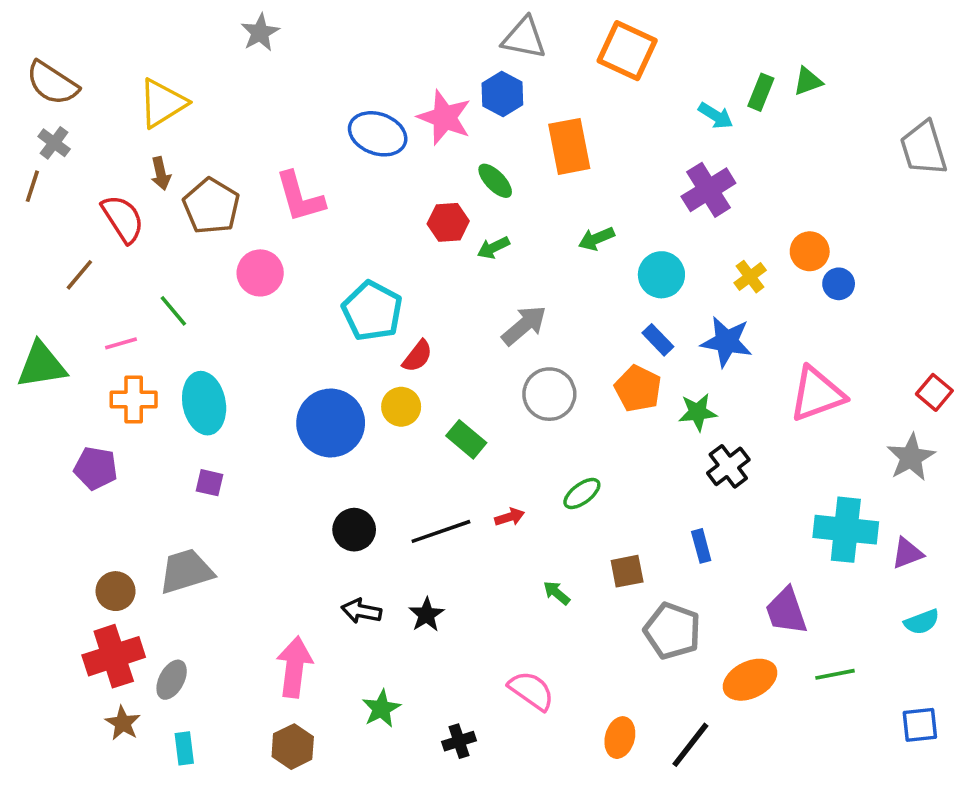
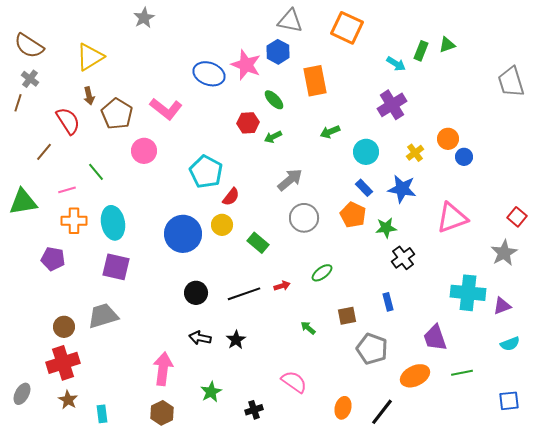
pink L-shape: (300, 197) -> (166, 109), turned -36
purple square: (210, 483) -> (116, 267), size x1.8
gray ellipse: (172, 680) -> (22, 394), moved

